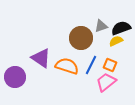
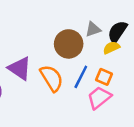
black semicircle: (121, 28) -> (117, 32), turned -36
orange semicircle: (67, 66) -> (52, 78), turned 40

